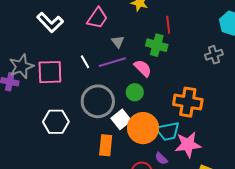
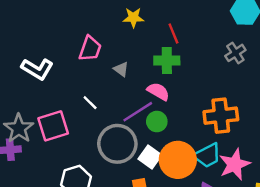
purple line: (112, 62) -> (138, 112), moved

